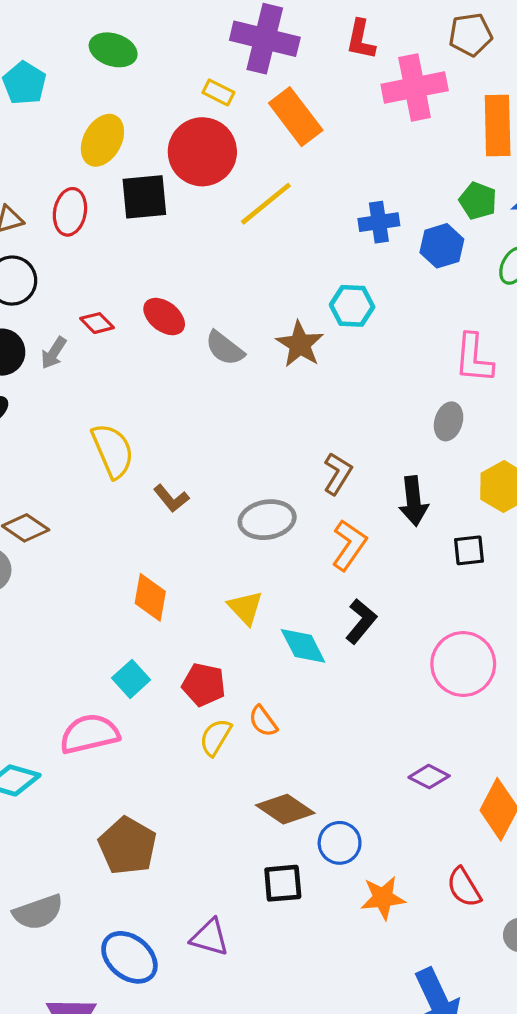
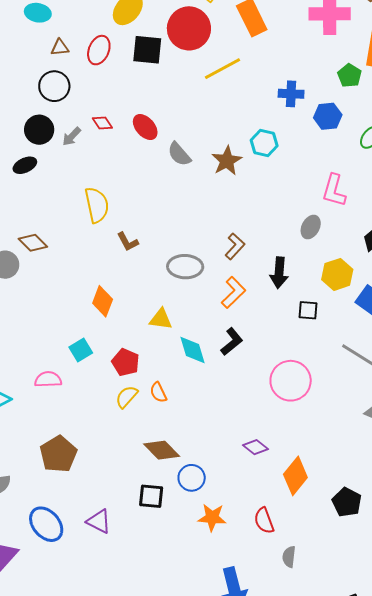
green pentagon: (478, 201) -> (350, 76), moved
yellow triangle: (245, 608) -> (161, 319), turned -50
pink semicircle: (89, 734) -> (48, 379), size x0.7

